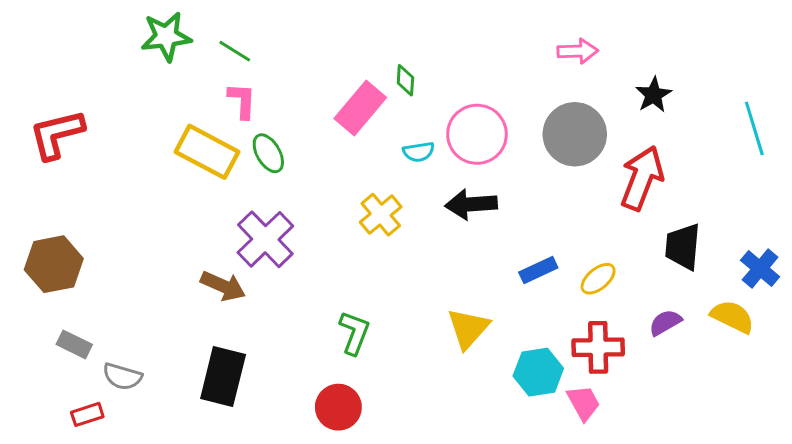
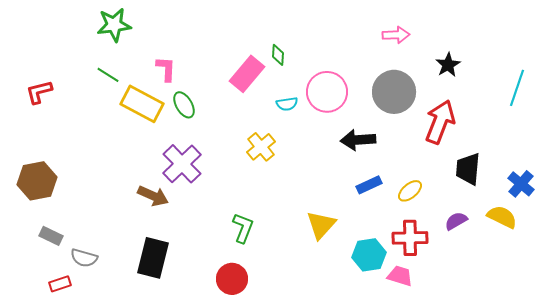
green line: (235, 51) -> (108, 75), moved
cyan line: (754, 128) -> (517, 88), turned 36
red L-shape: (57, 134) -> (39, 92), size x0.7
black arrow: (471, 204) -> (358, 140), moved
pink trapezoid: (584, 403) -> (400, 276), turned -44

